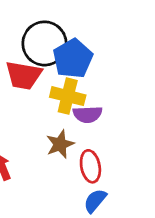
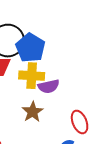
red ellipse: (90, 166) -> (80, 122), moved

